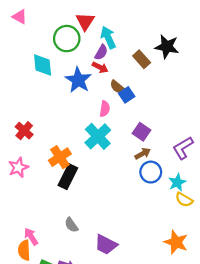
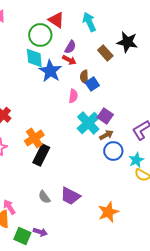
red triangle: (85, 21) -> (56, 20), turned -30
cyan arrow: (108, 37) -> (89, 22), moved
cyan diamond: (43, 65) -> (34, 58), moved
brown semicircle: (117, 87) -> (84, 77), turned 48
cyan cross: (98, 136) -> (88, 123), moved
orange star: (176, 242) -> (108, 212), moved, turned 30
purple trapezoid: (106, 245) -> (70, 196), moved

